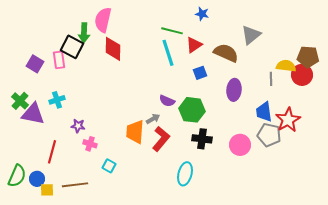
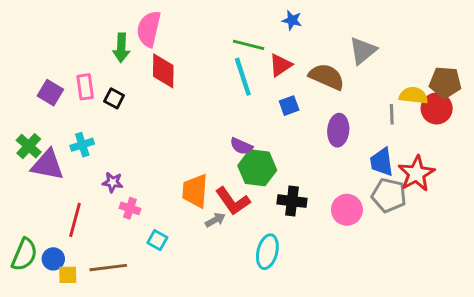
black square: (72, 47) -> (114, 98), moved, size x0.6
green hexagon: (192, 110) -> (257, 168), moved
gray arrow: (153, 119) -> (215, 220), moved
red L-shape: (161, 139) -> (233, 201), turned 105

